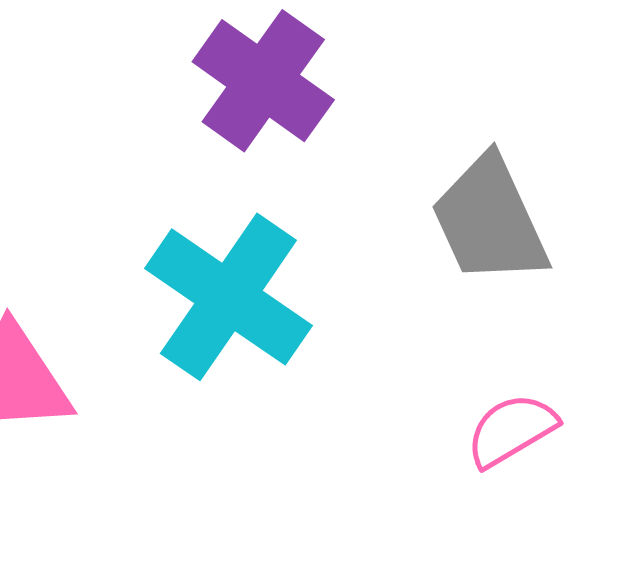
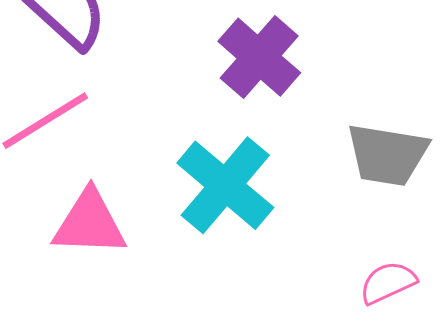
gray trapezoid: (490, 220) -> (387, 155), turned -62

